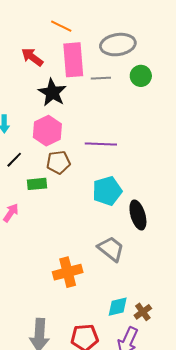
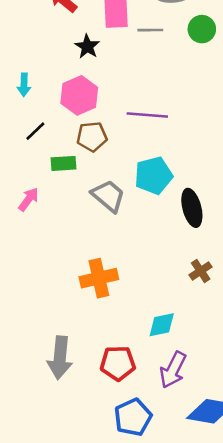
black star: (52, 92) -> (87, 47), size x0.7
gray trapezoid: (111, 249) -> (108, 196), moved
brown cross: (143, 312) -> (201, 271), moved

